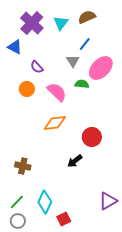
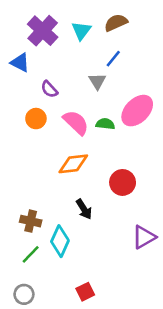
pink ellipse: (101, 68) -> (137, 111), moved
green semicircle: (82, 84) -> (105, 124), moved
black arrow: (75, 161) -> (84, 209), moved, turned -84
purple triangle: (108, 201) -> (144, 237), moved
green line: (17, 202) -> (31, 254), moved
cyan diamond: (45, 202) -> (60, 241), moved

